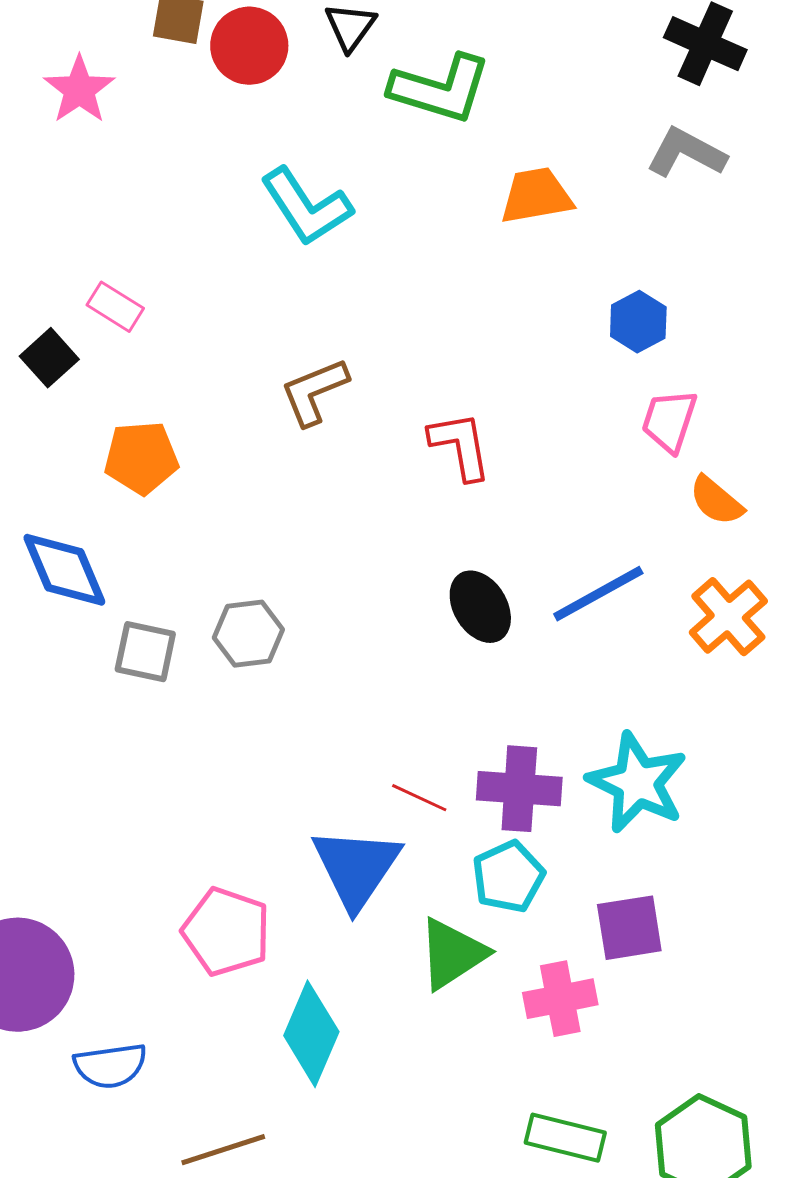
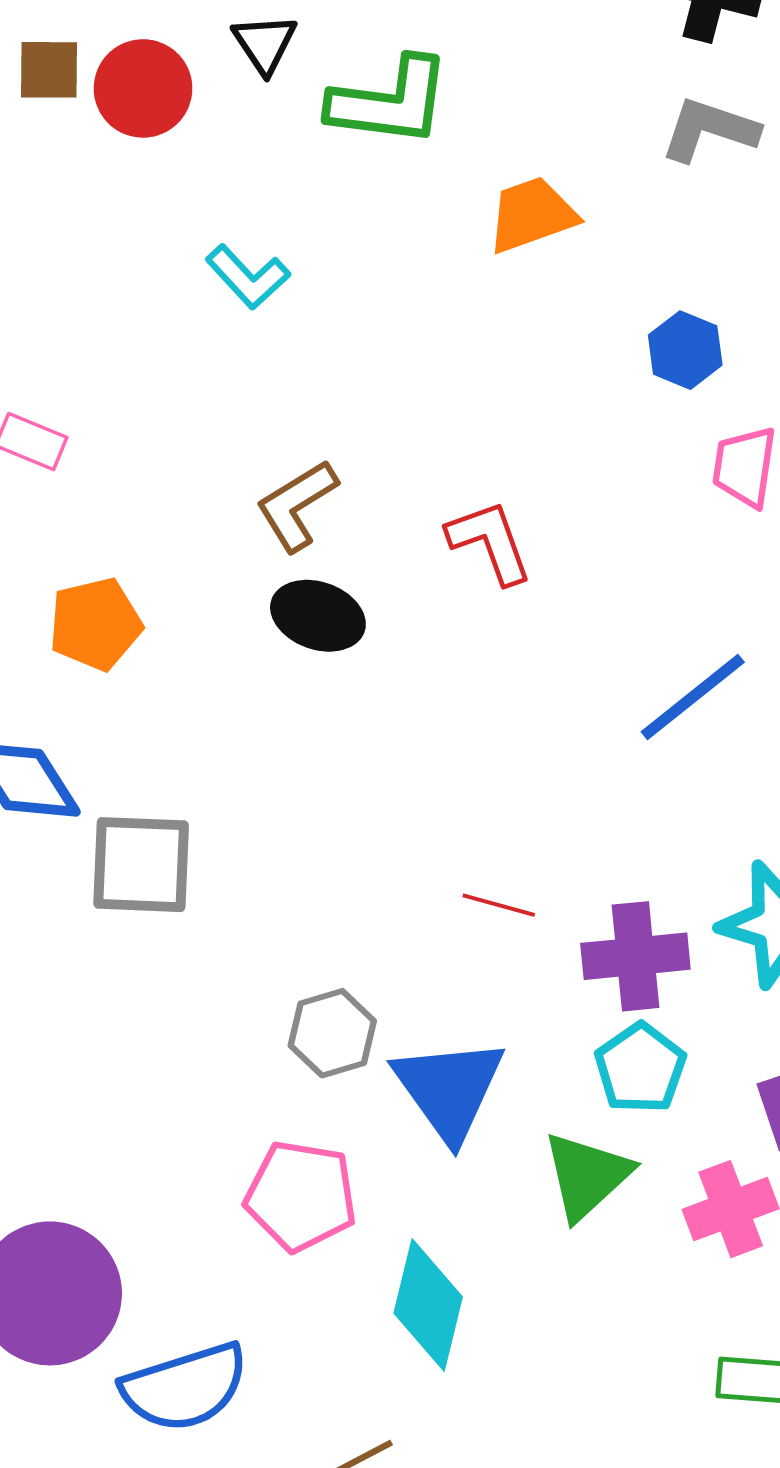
cyan L-shape: (306, 207) -> (248, 277), size x0.7
black ellipse: (480, 607) -> (318, 616), moved, turned -30
gray hexagon: (248, 634) -> (332, 1033), moved
gray square: (145, 652) -> (141, 865), size x1.4
red line: (419, 798) -> (499, 905), moved
blue semicircle: (110, 1066) -> (185, 1387), size x1.4

